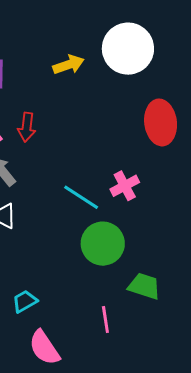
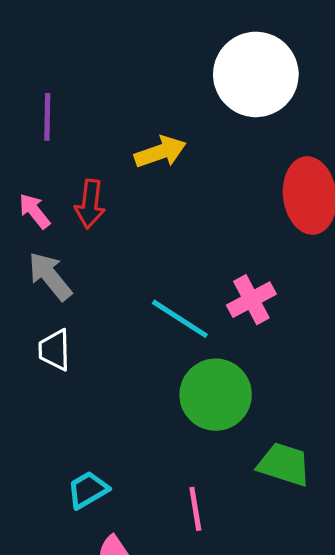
yellow arrow: (68, 65) -> (160, 152), moved
pink line: (105, 320) -> (195, 509), moved

